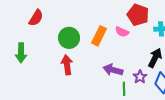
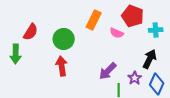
red semicircle: (36, 18) -> (31, 32), moved
orange rectangle: (99, 36) -> (94, 20), moved
purple arrow: (113, 70) -> (108, 71), turned -60

